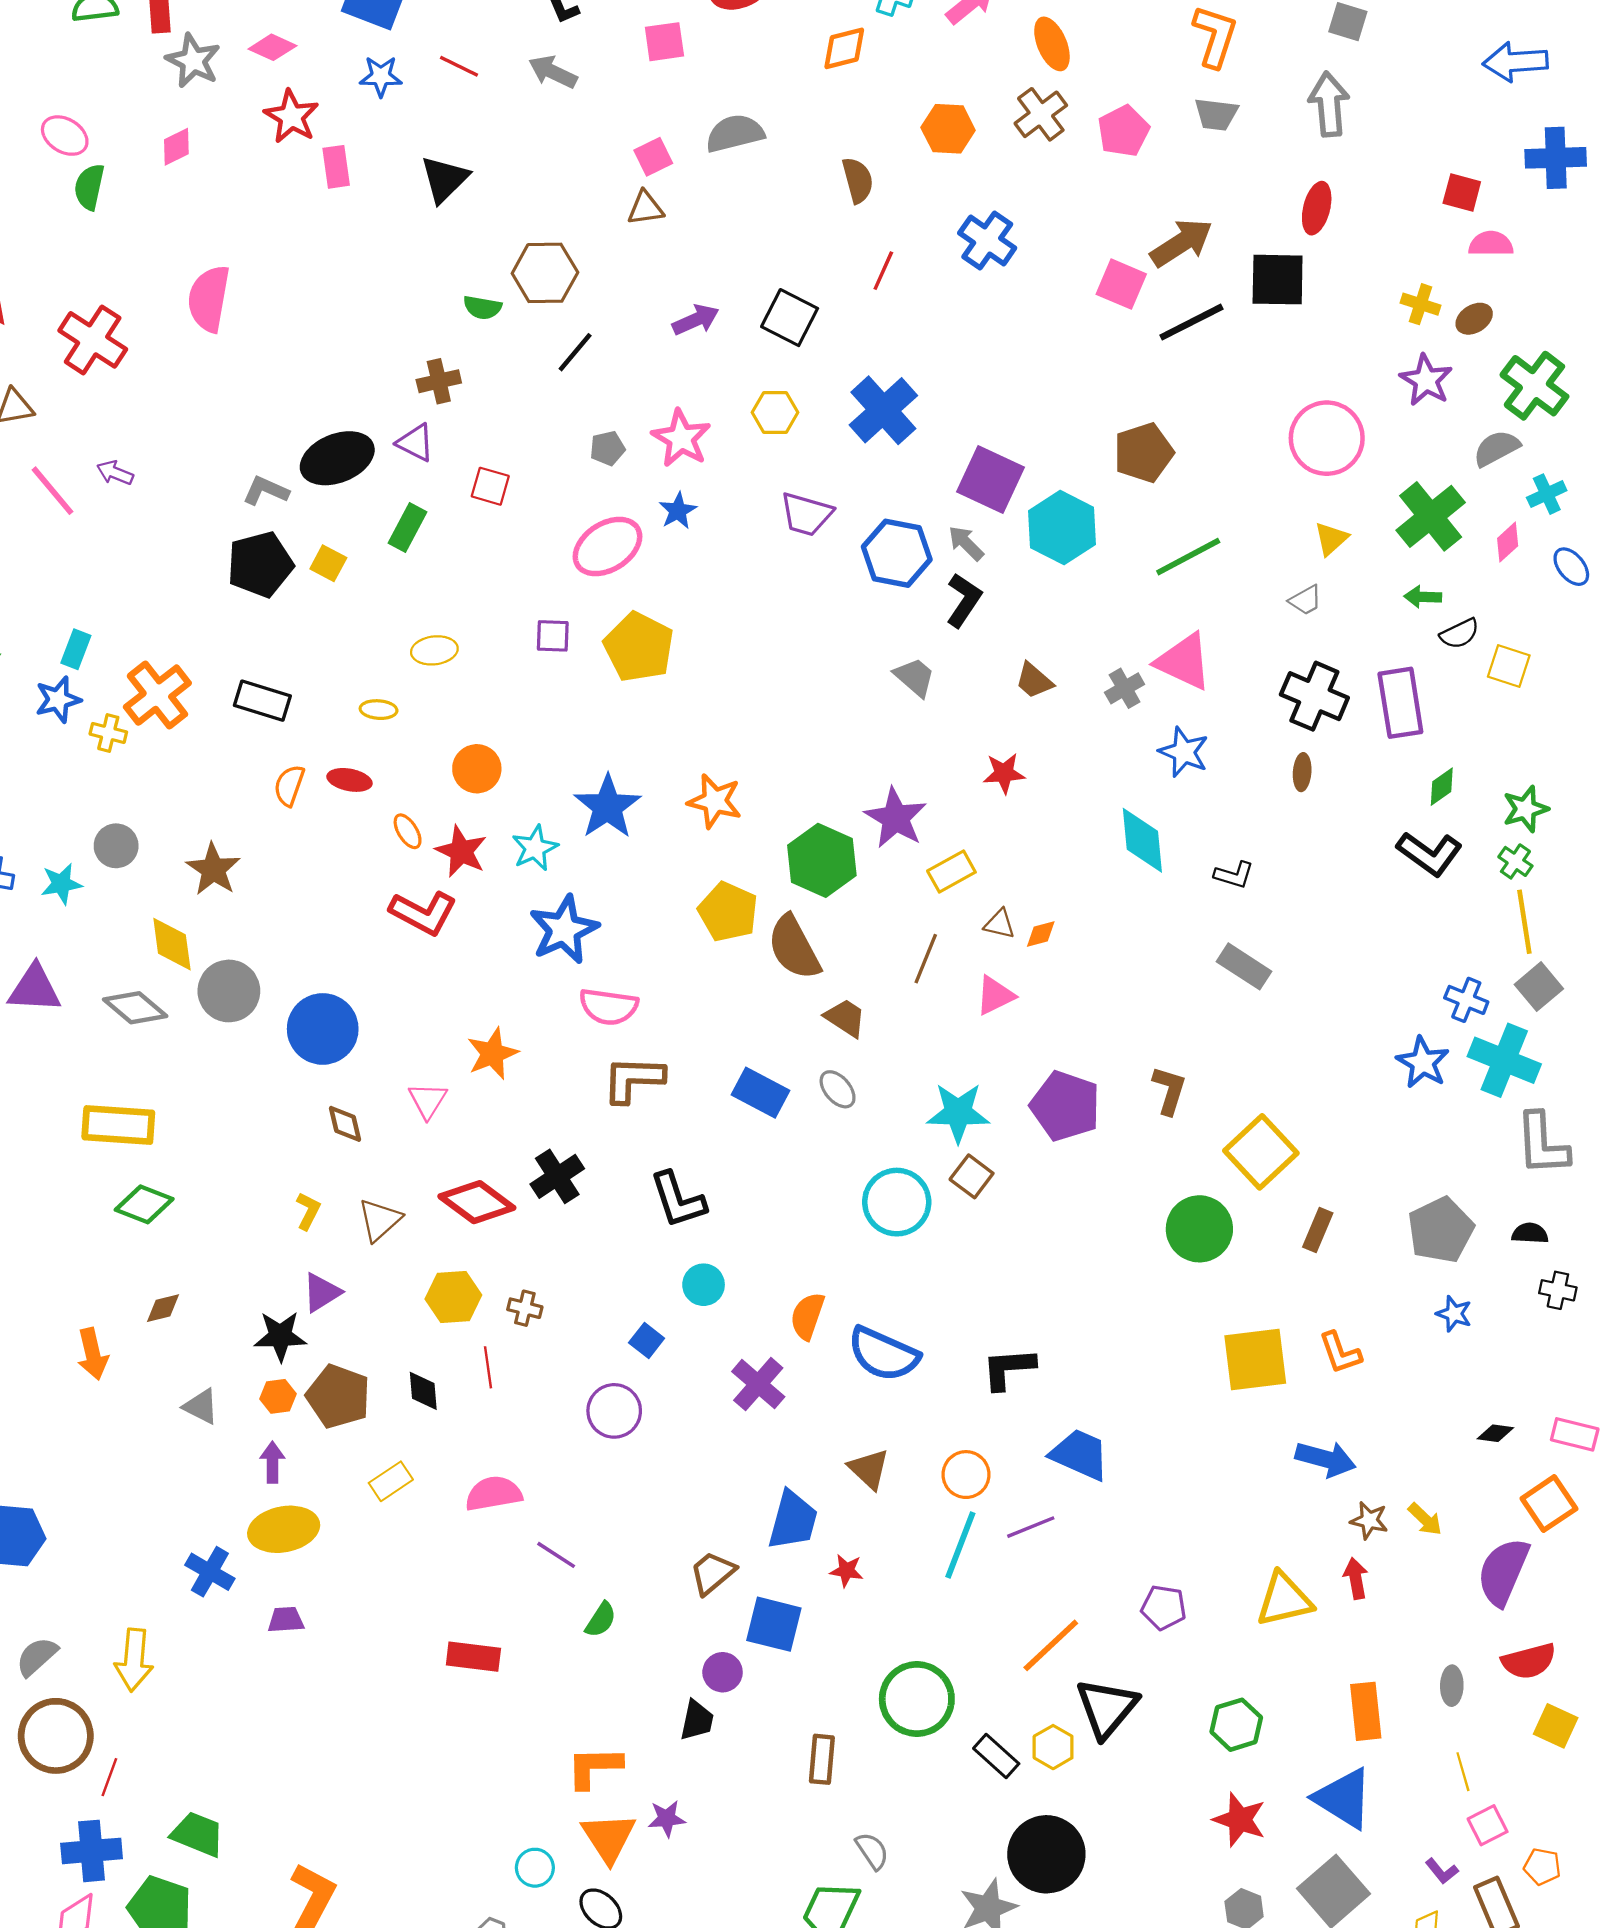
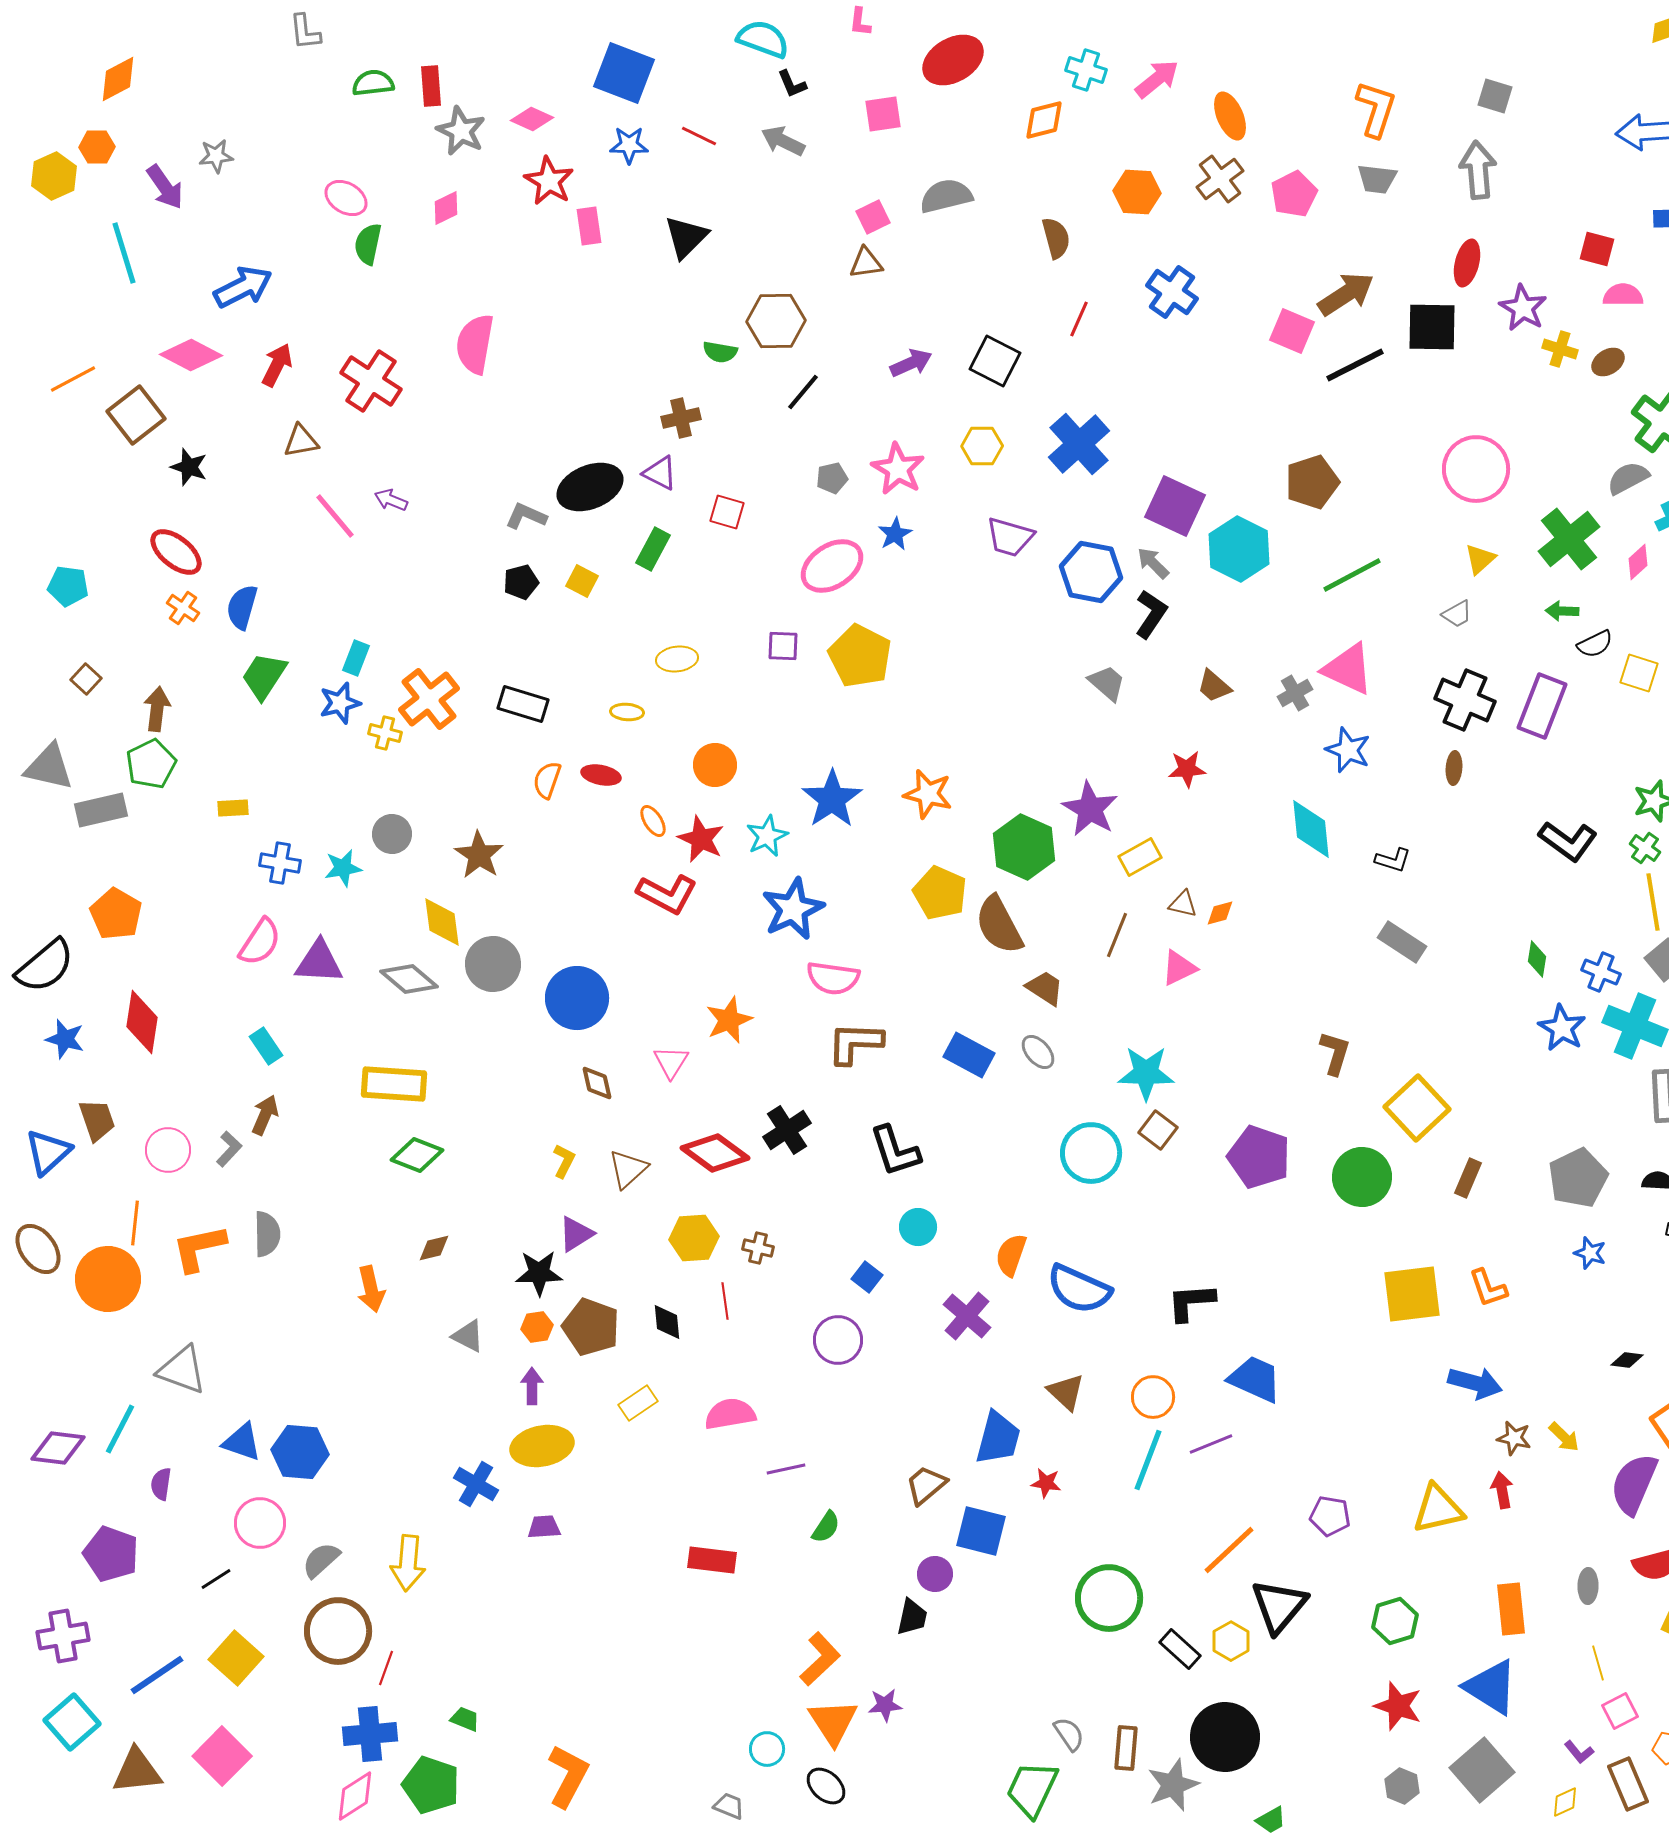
purple star: (1426, 380) -> (1523, 308), moved
black pentagon: (260, 564) -> (521, 582), size x0.6
purple rectangle: (1400, 703) -> (1542, 706), turned 30
green diamond: (1442, 787) -> (1537, 959), moved, turned -45
purple pentagon: (1065, 1106) -> (1259, 1157), moved
purple line: (556, 1555) -> (786, 1469), turned -45
brown rectangle: (822, 1759) -> (1126, 1748), moved
orange L-shape: (594, 1767) -> (820, 1659), turned 138
green trapezoid: (198, 1834) -> (465, 1719), size x0.6

